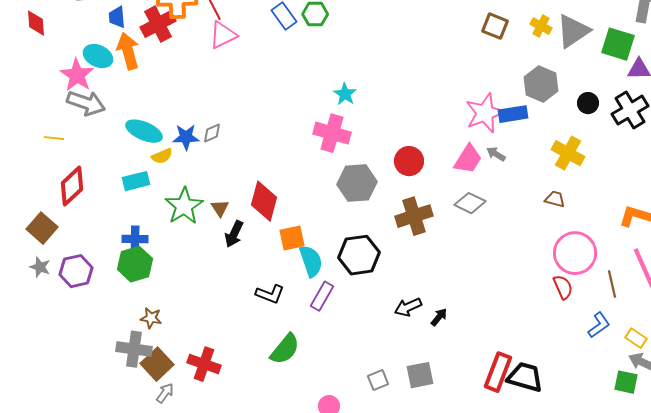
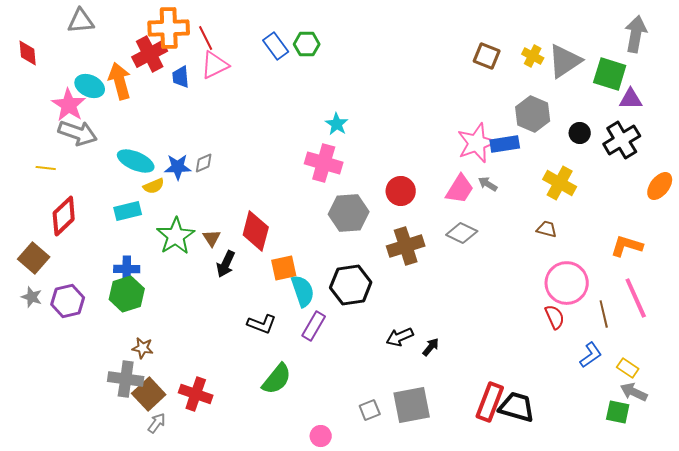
blue trapezoid: (117, 17) -> (181, 77), moved
gray square: (420, 375) -> (412, 405), size x1.4

